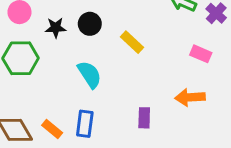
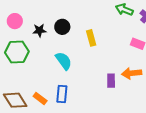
yellow rectangle: (132, 42) -> (91, 38), turned 35
purple rectangle: (144, 118) -> (111, 81), moved

